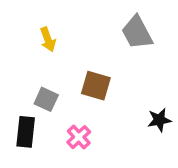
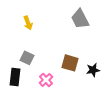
brown square: (96, 86) -> (70, 63), moved

